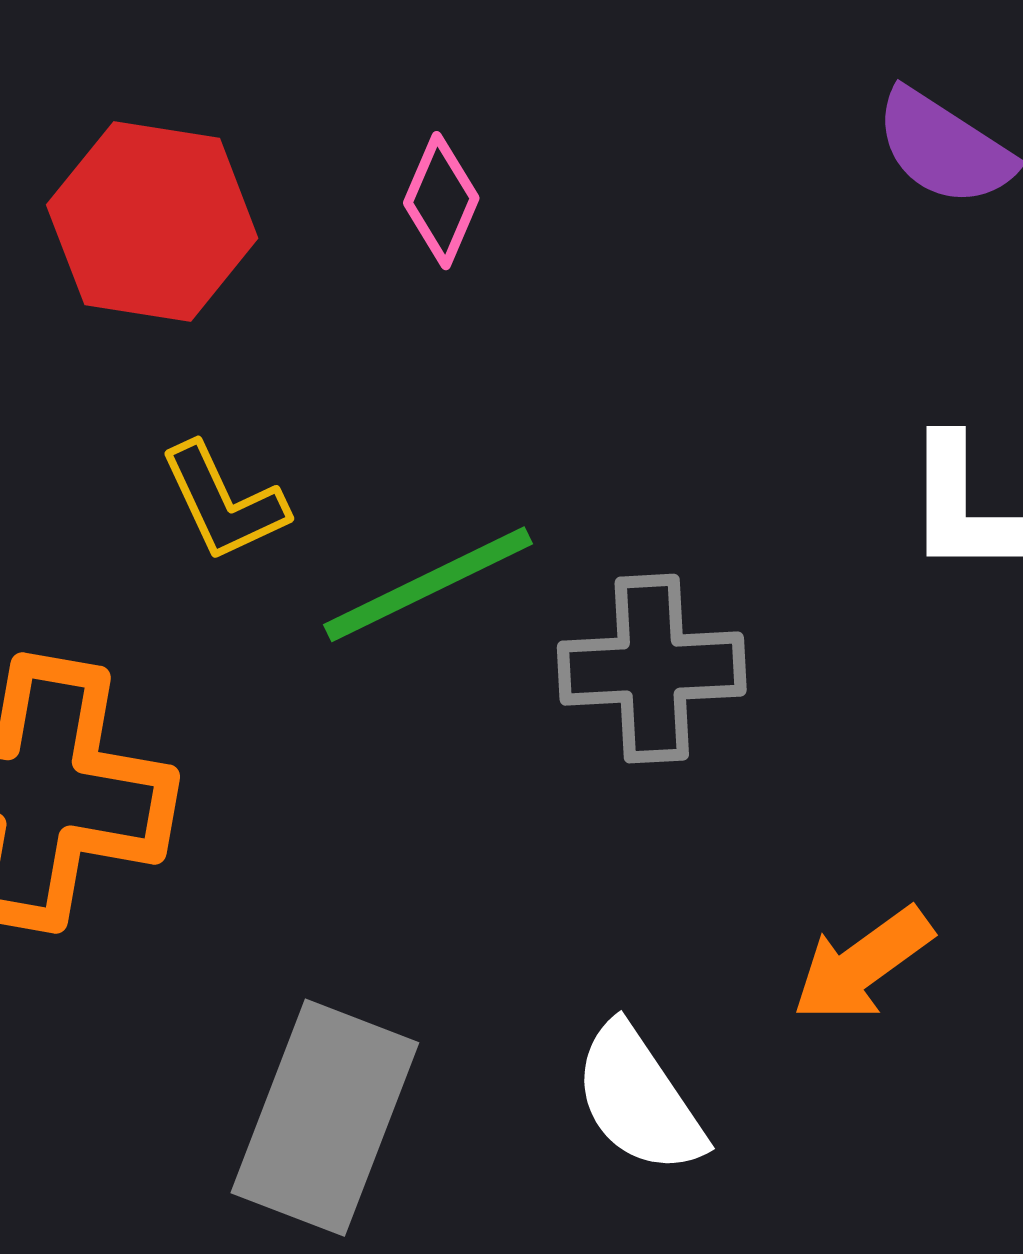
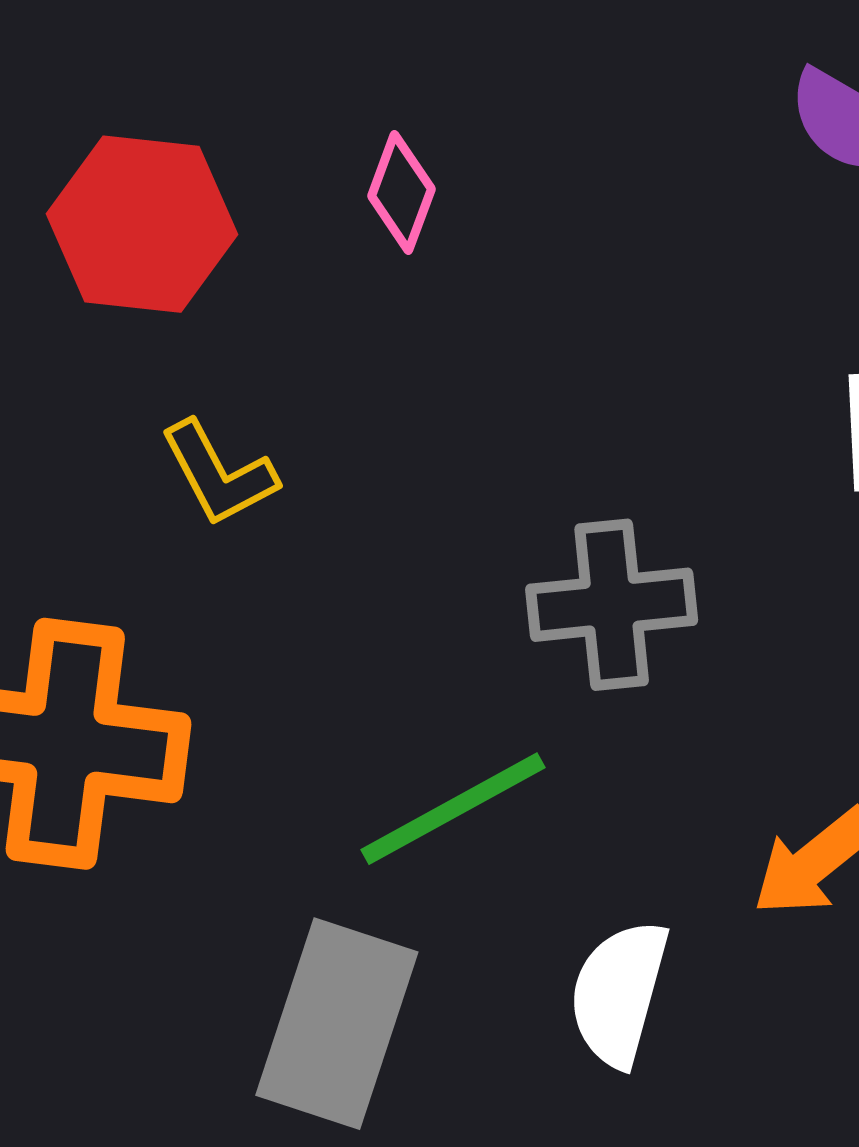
green line: (428, 584) -> (453, 809), moved
white semicircle: (639, 1099) -> (619, 993), turned 52

